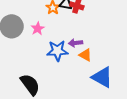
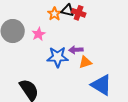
orange triangle: (85, 55) -> (85, 62), turned -48

